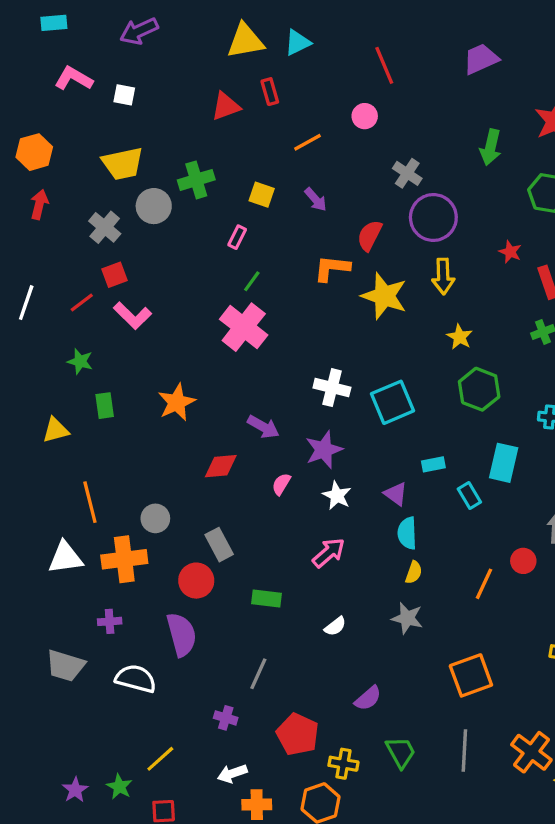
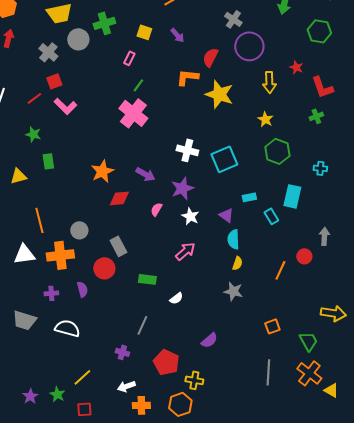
yellow arrow: (443, 276) -> (269, 82), moved
orange star: (177, 402) -> (102, 171), moved
white semicircle: (335, 626) -> (176, 298), moved
purple semicircle: (182, 634) -> (82, 289), moved, size x0.6
orange square: (471, 675) -> (272, 326), size x0.6
green trapezoid: (401, 752) -> (308, 341), moved

